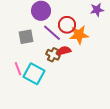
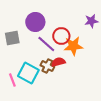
gray square: (26, 37) -> (12, 38), moved
cyan square: (34, 74) -> (28, 73), moved

